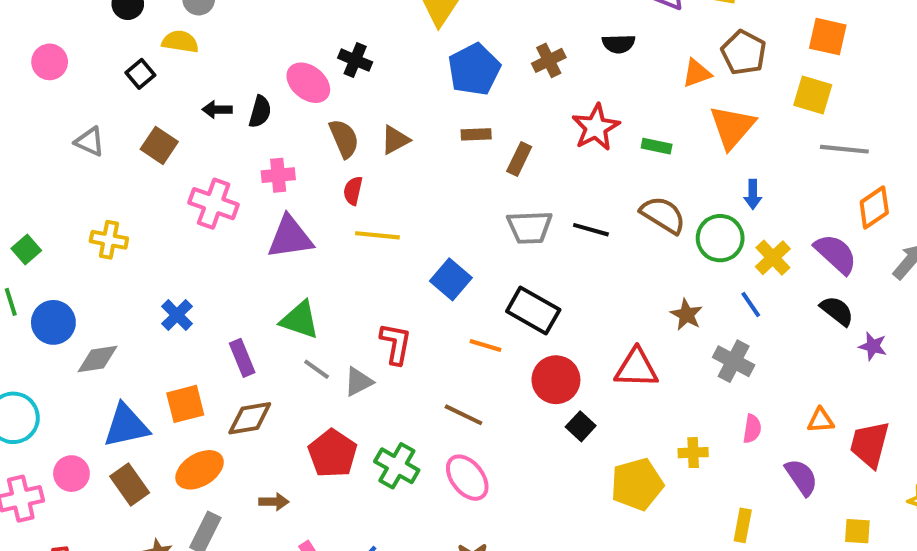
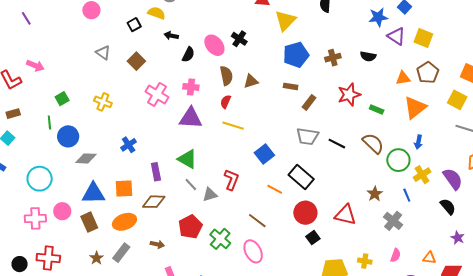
black arrow: (217, 110) -> (171, 36), moved
purple star: (873, 346) -> (458, 238), moved

